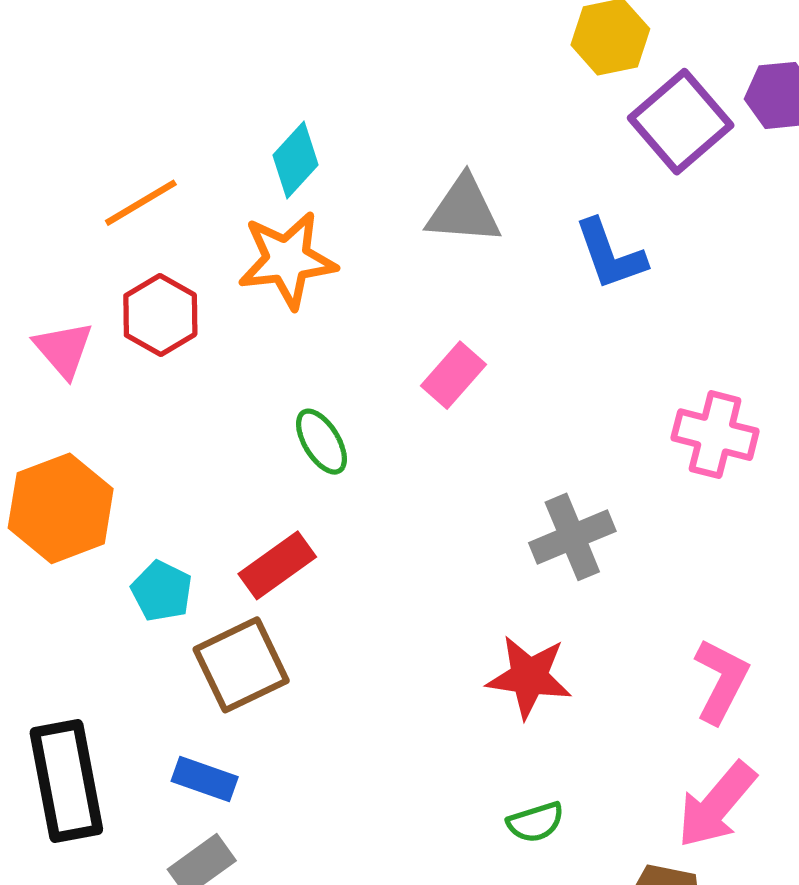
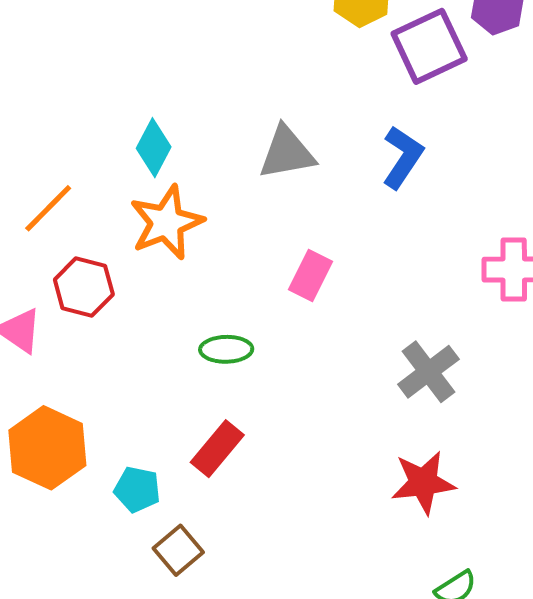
purple square: (681, 122) -> (429, 46), turned 30
blue L-shape: (610, 254) -> (403, 157), turned -112
green ellipse: (321, 442) -> (226, 349), turned -45
brown square: (241, 665) -> (178, 550), moved, size x0.7

